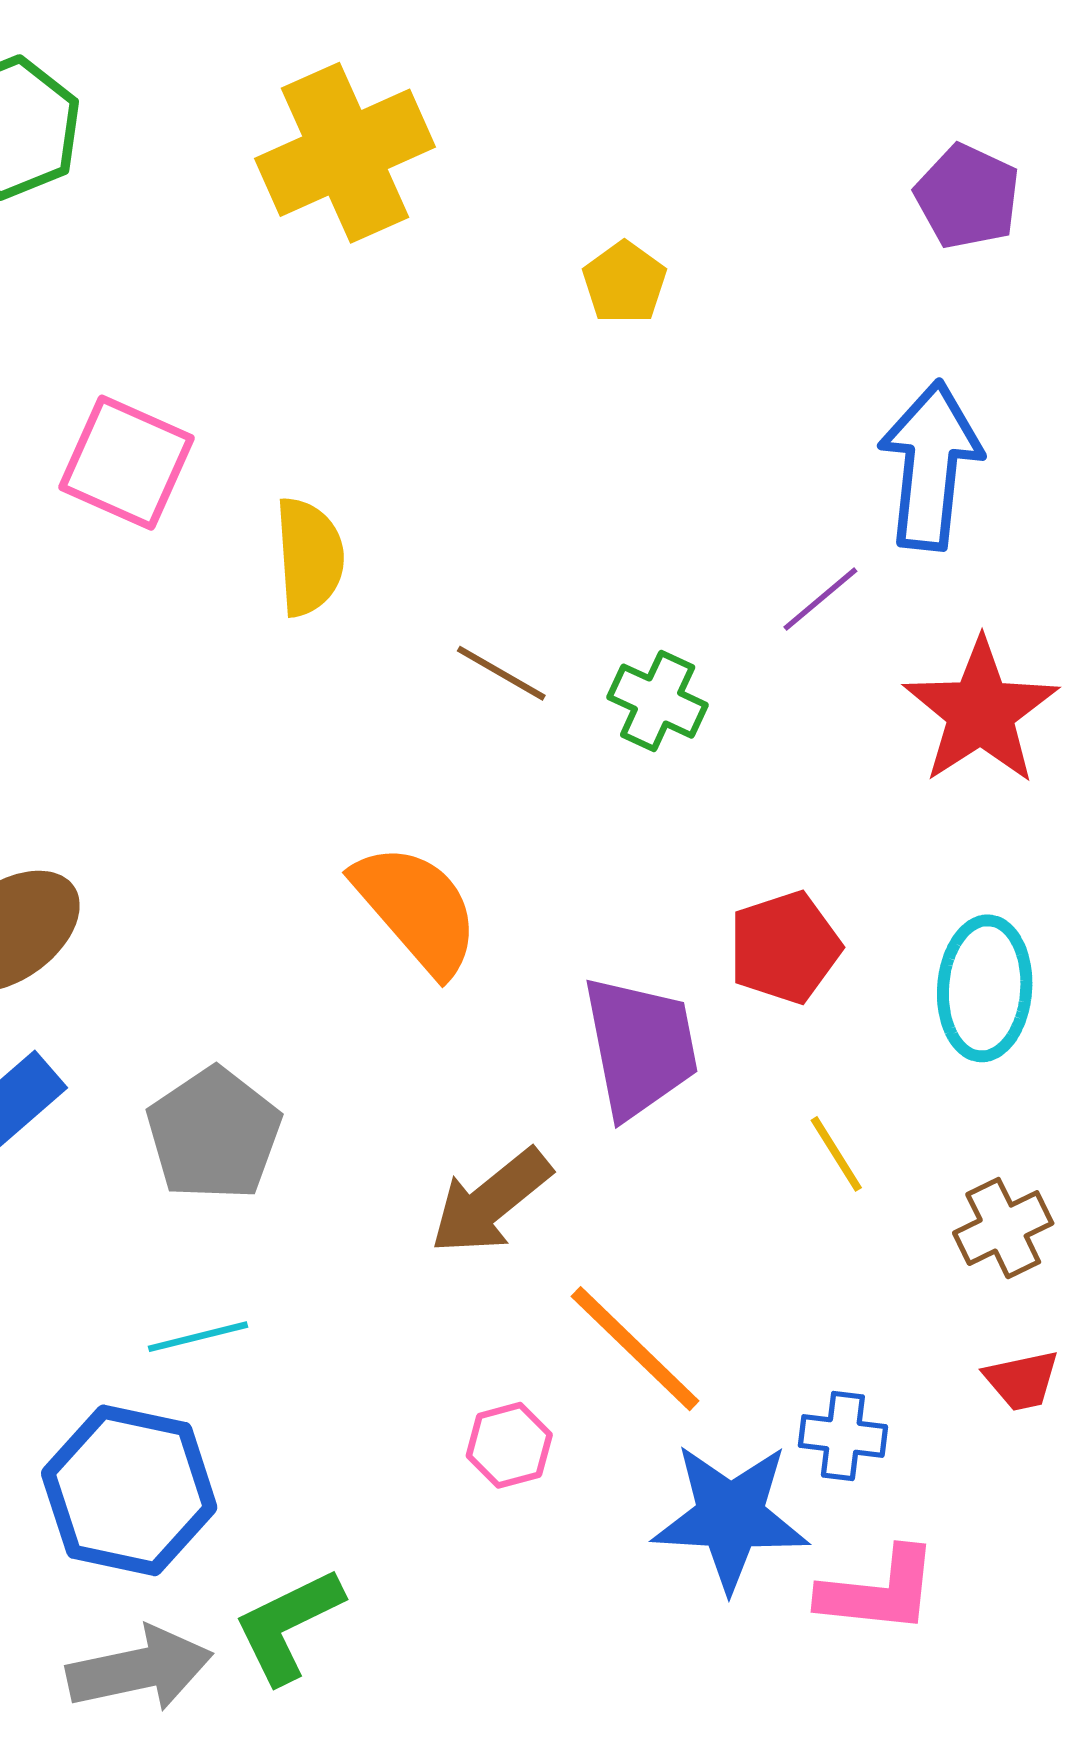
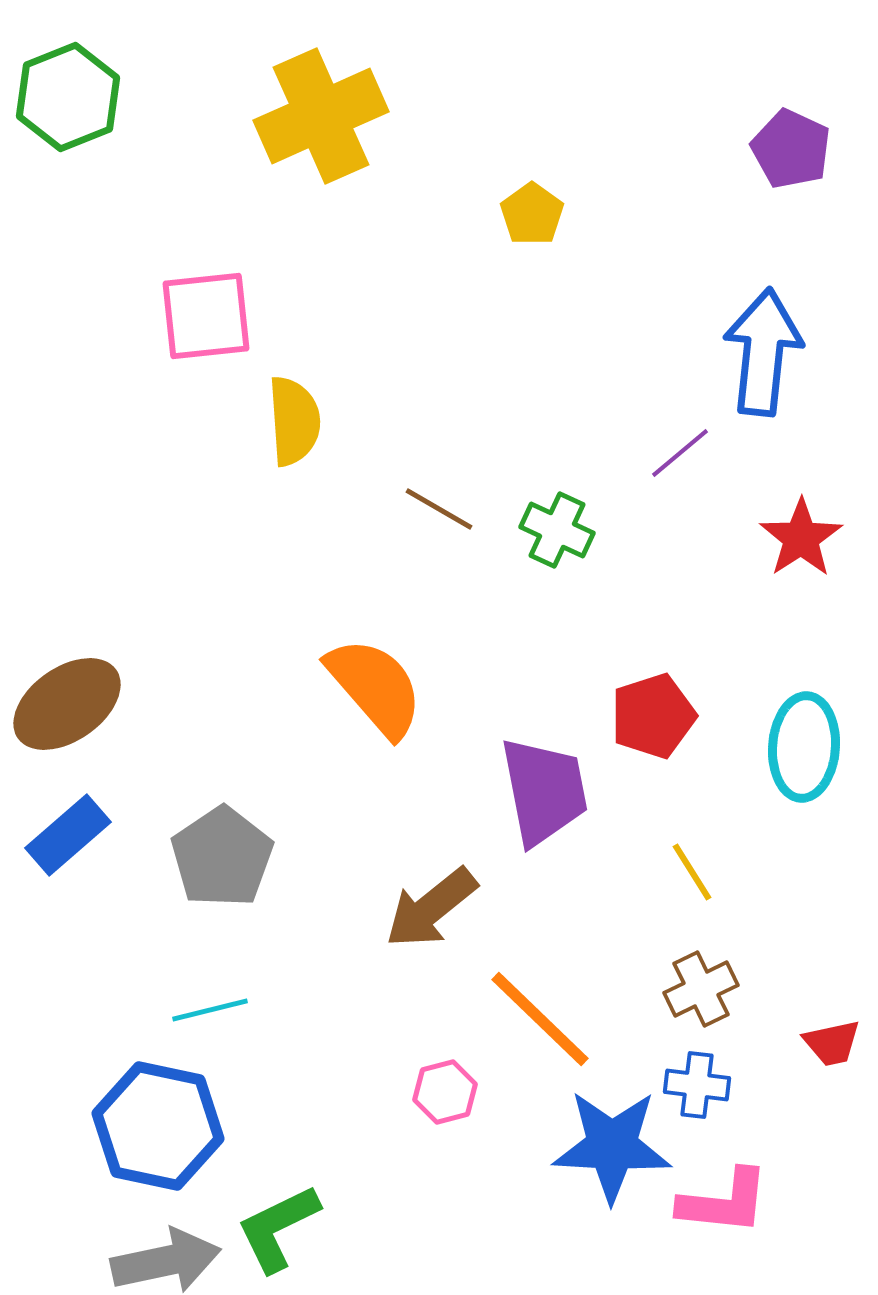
pink square: (126, 463) -> (206, 316), moved, turned -30
red star: (981, 712) -> (801, 538), size x0.7
brown cross: (1003, 1228) -> (701, 989), moved

